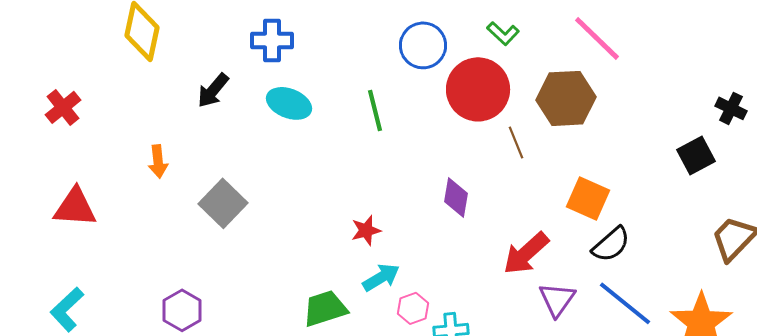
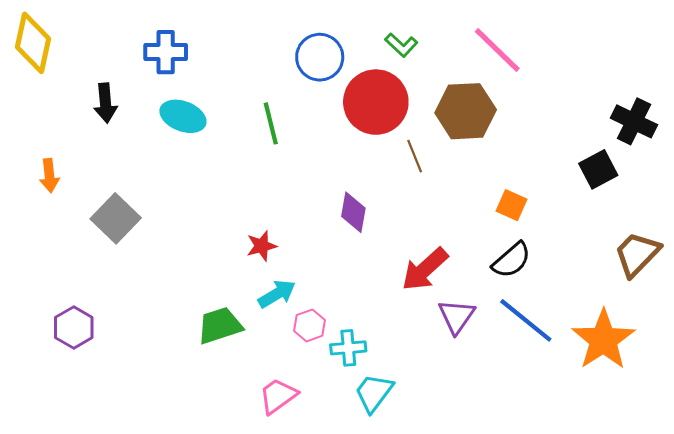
black arrow: (213, 90) -> (105, 103), turned -45
black cross: (731, 108) -> (634, 121), size x1.4
orange square: (588, 198) -> (512, 205), moved, size x0.7

